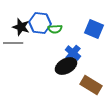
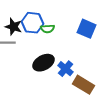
blue cross: (73, 53) -> (66, 69), moved
black ellipse: (66, 66) -> (44, 63), moved

